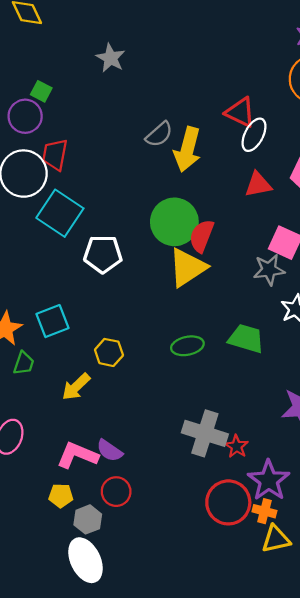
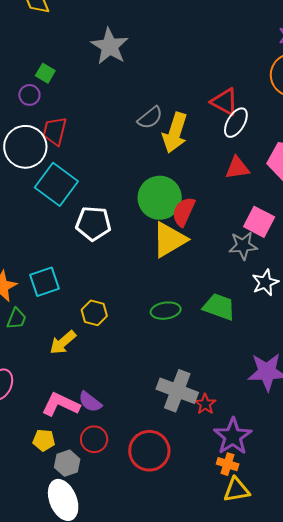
gray star: (111, 58) -> (110, 46), size x1.4
purple circle: (25, 116) -> (29, 95), size x0.7
red circle: (228, 502) -> (149, 451), moved

